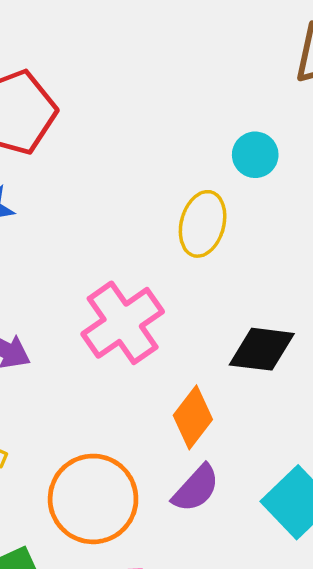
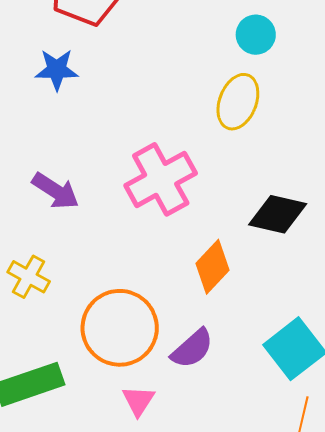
cyan circle: (255, 155) -> (256, 35), moved
purple semicircle: (196, 488) -> (192, 349), moved

